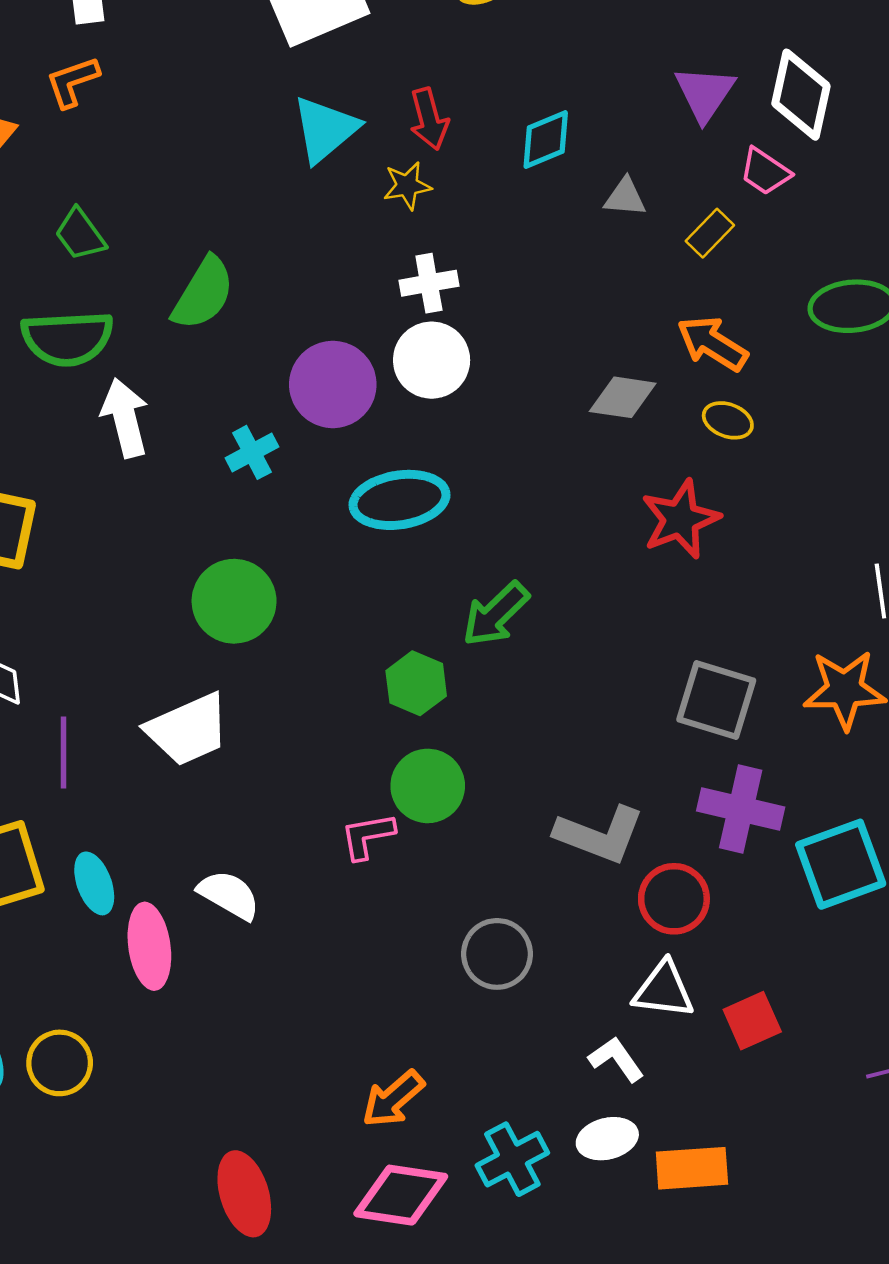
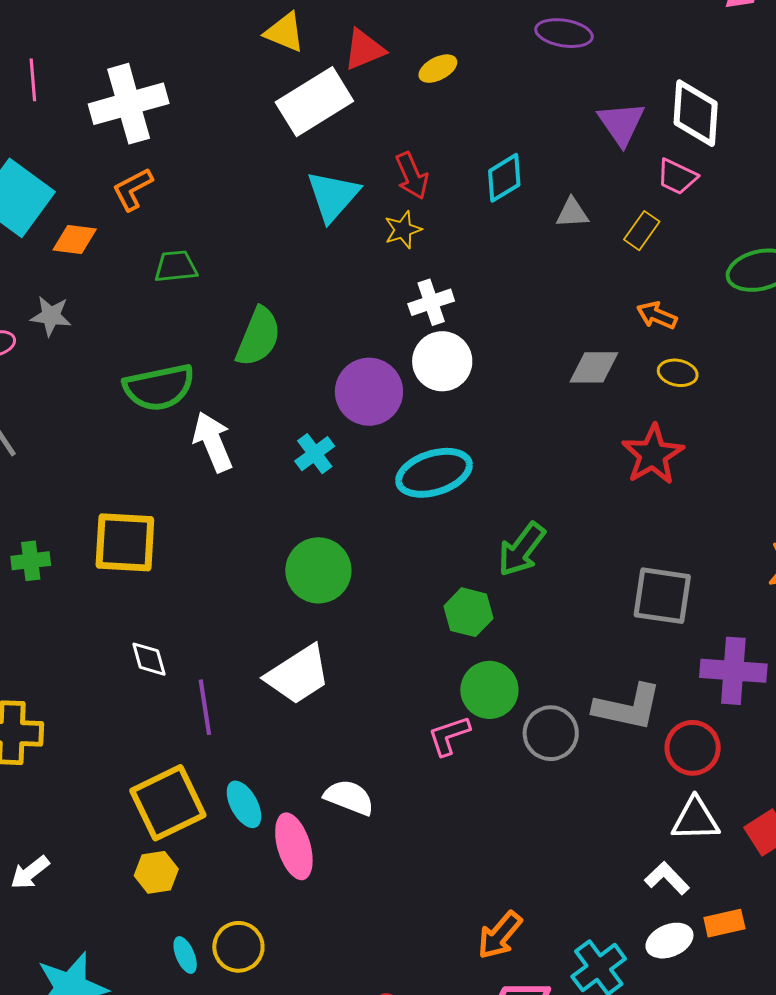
green trapezoid: (80, 234) -> (176, 266), moved, turned 129
orange arrow: (712, 343) -> (657, 315), size x0.7
gray square: (716, 700) -> (662, 596), moved
gray circle: (497, 954) -> (551, 733), moved
orange rectangle: (692, 1168) -> (724, 923), moved, size x0.7

